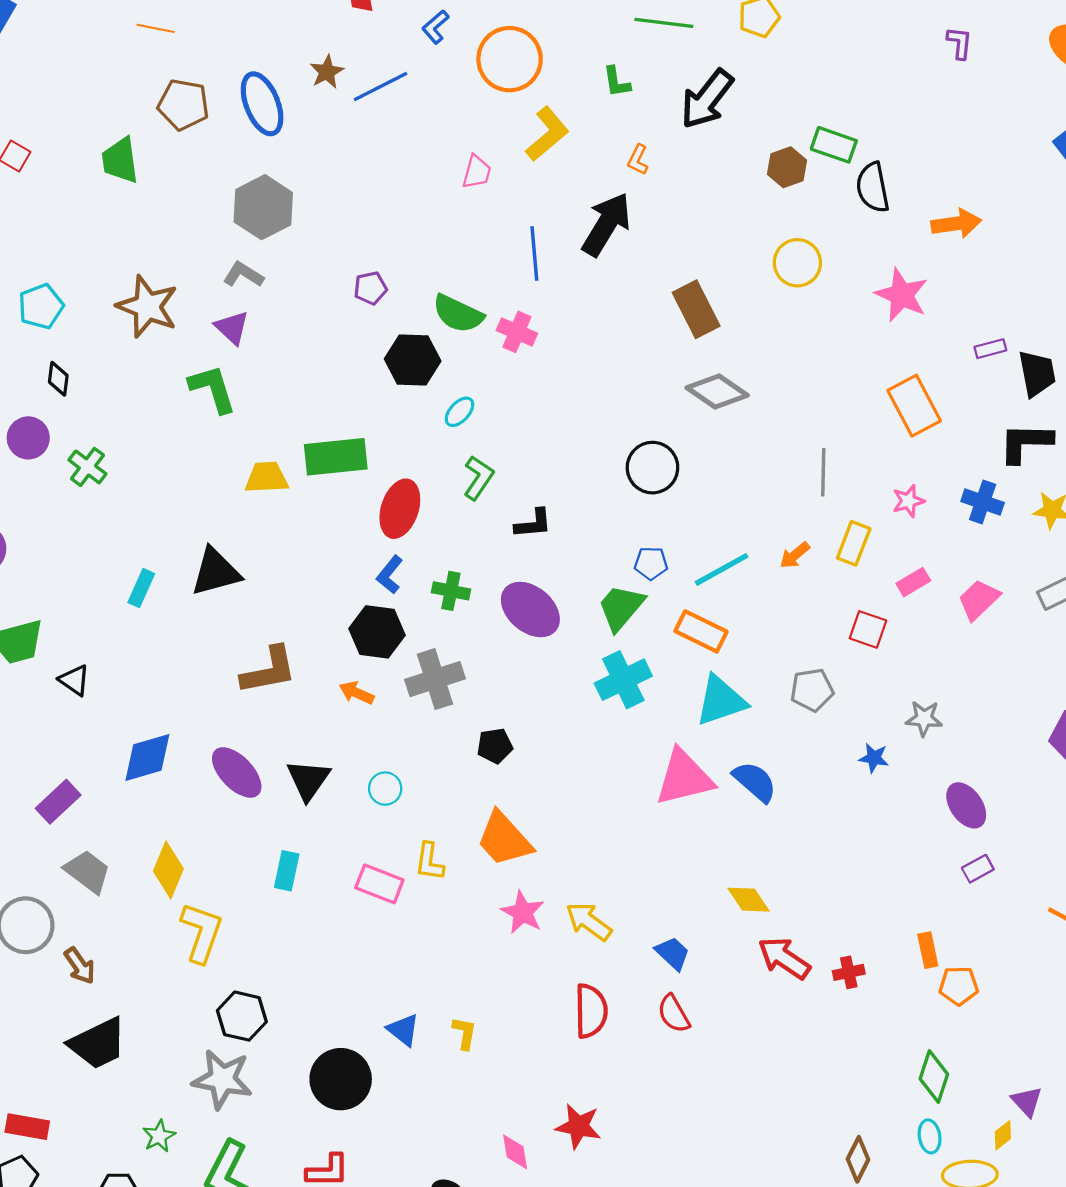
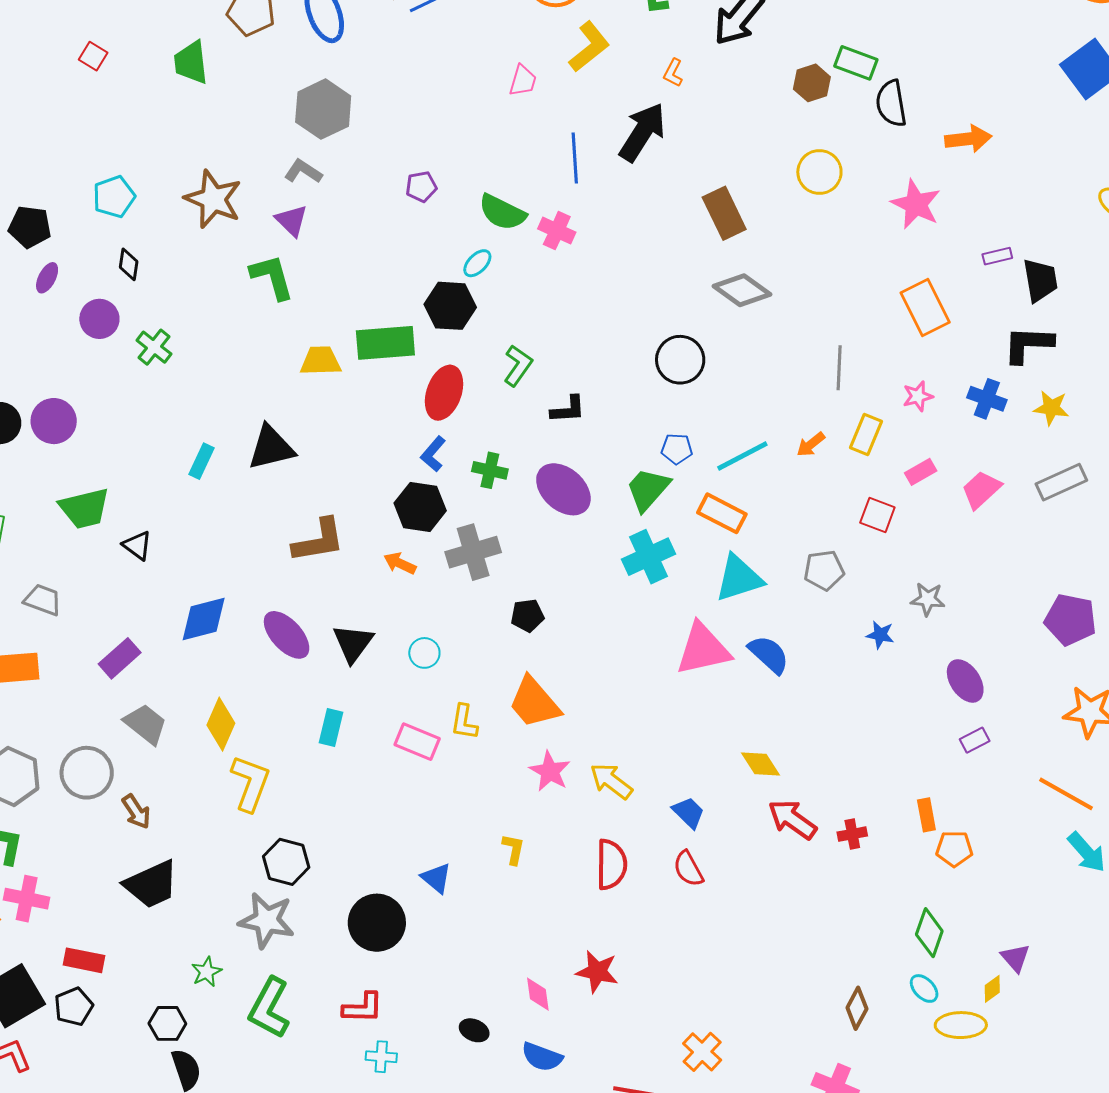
black hexagon: (413, 360) -> (450, 306), moved
cyan ellipse: (460, 412) -> (477, 263), moved
yellow L-shape: (464, 1033) -> (513, 849), moved
cyan ellipse: (930, 1136) -> (924, 988), turned -36

